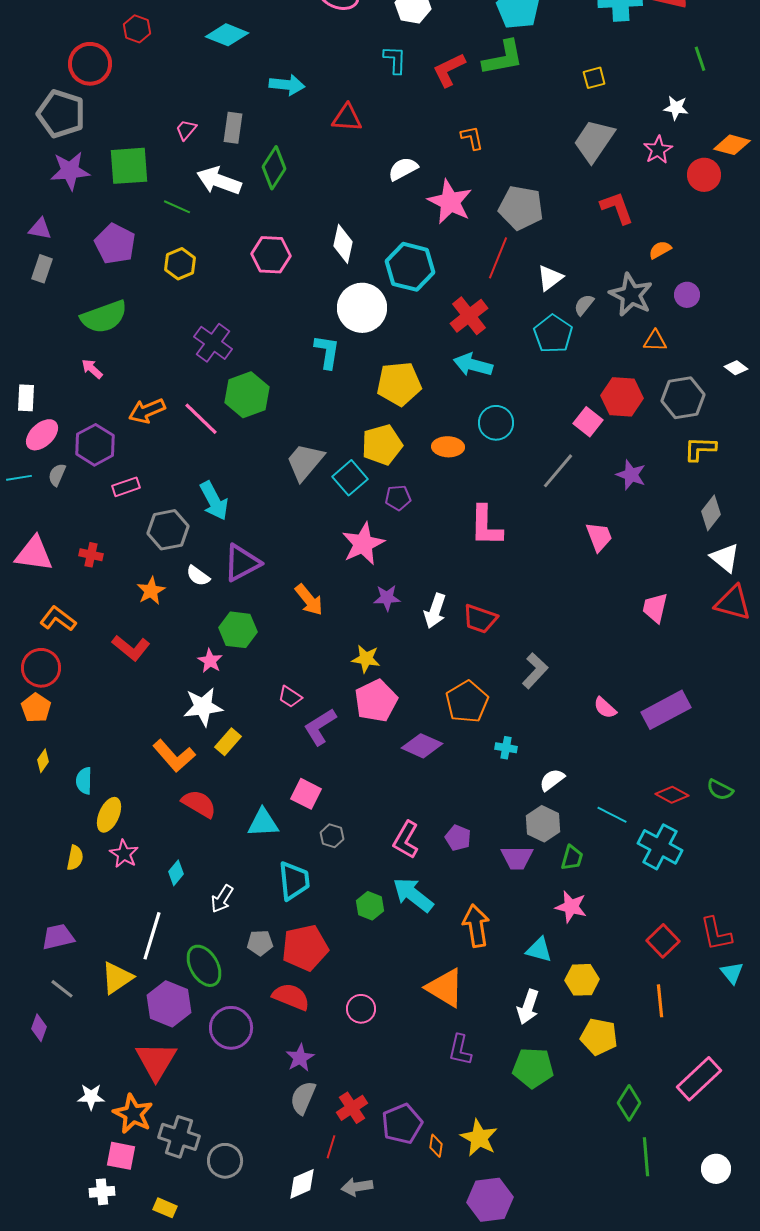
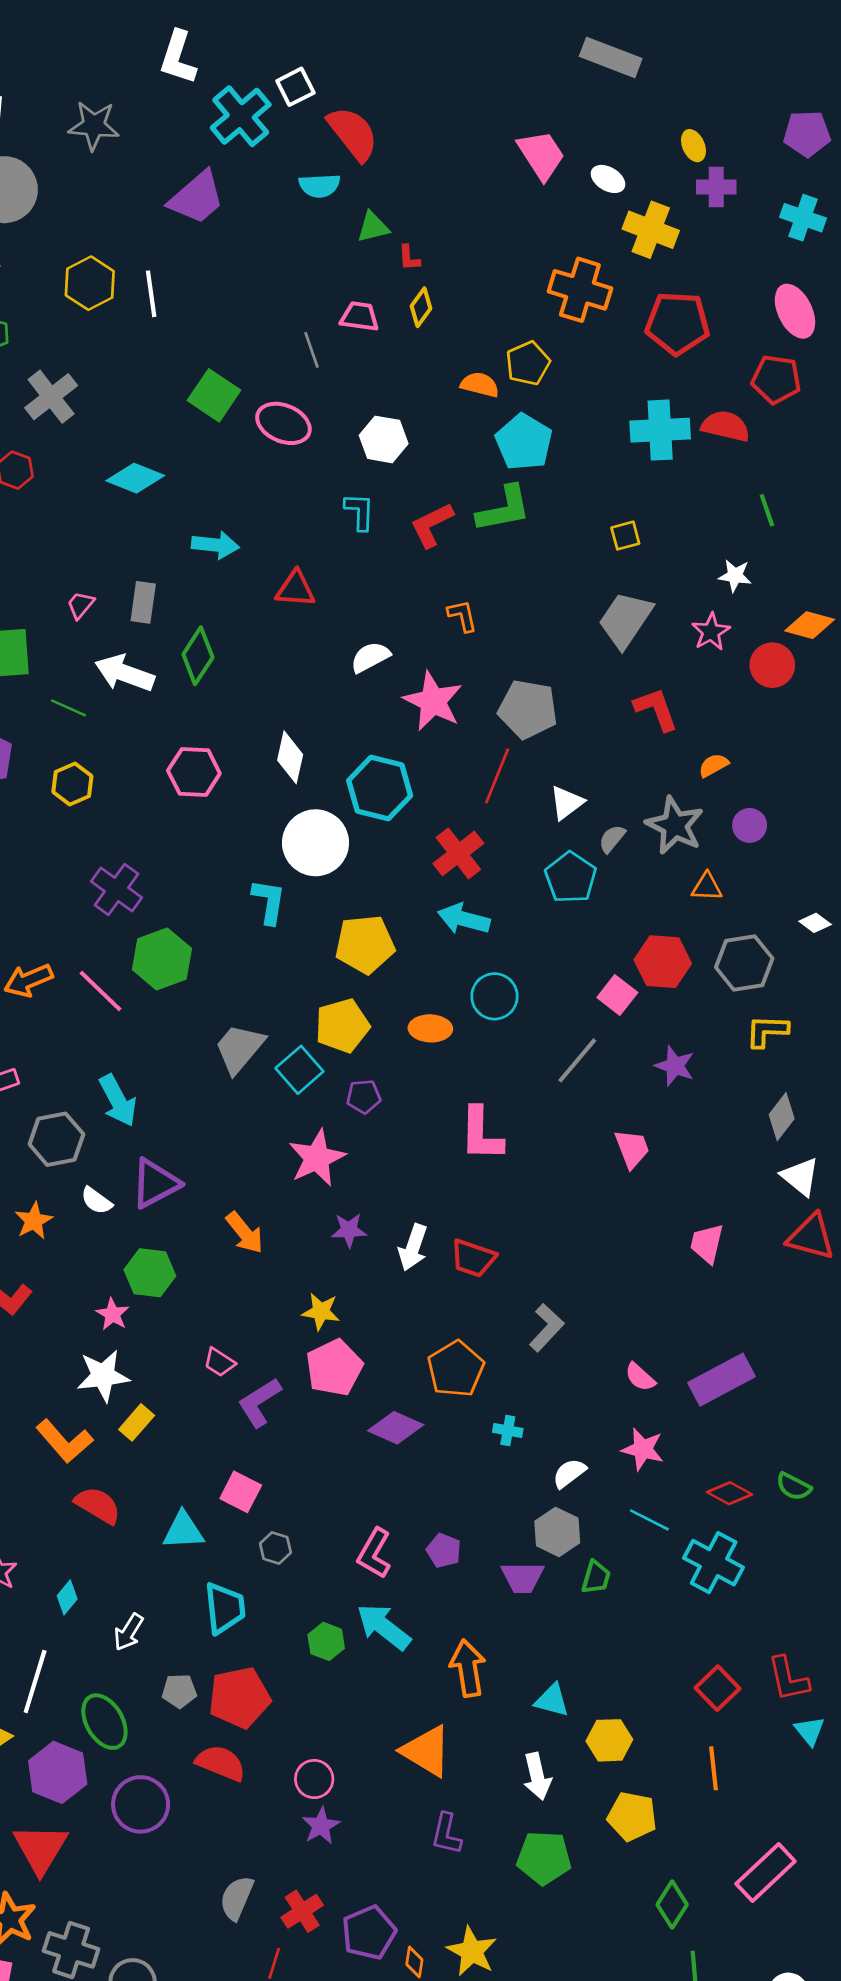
pink star: (571, 907) -> (643, 1449), moved
white arrow: (528, 1007) -> (537, 1776), turned -32
purple star: (300, 1058) -> (321, 1826), moved

